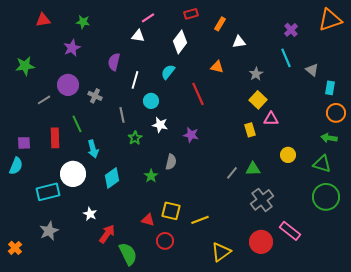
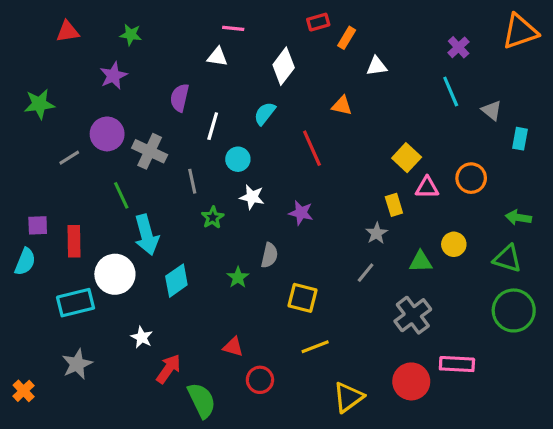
red rectangle: (191, 14) -> (318, 22), moved
pink line: (148, 18) -> (233, 28), turned 40
gray star: (256, 74) -> (377, 233), moved
gray cross: (95, 96) -> (150, 151), size x1.5
orange circle: (336, 113) -> (471, 178), moved
red rectangle: (55, 138) -> (74, 241), moved
cyan arrow: (93, 149) -> (146, 235), size x1.4
green triangle: (253, 169) -> (421, 262), moved
yellow square: (171, 211) -> (303, 298), moved
pink rectangle: (290, 231) -> (457, 364), turned -35

